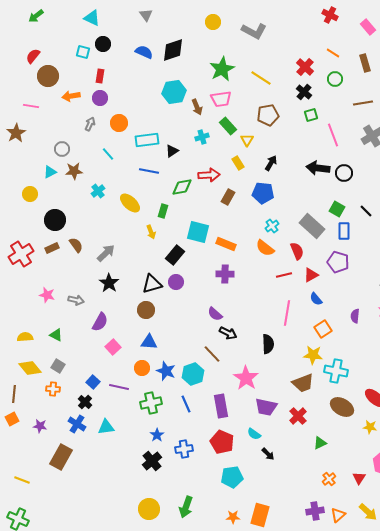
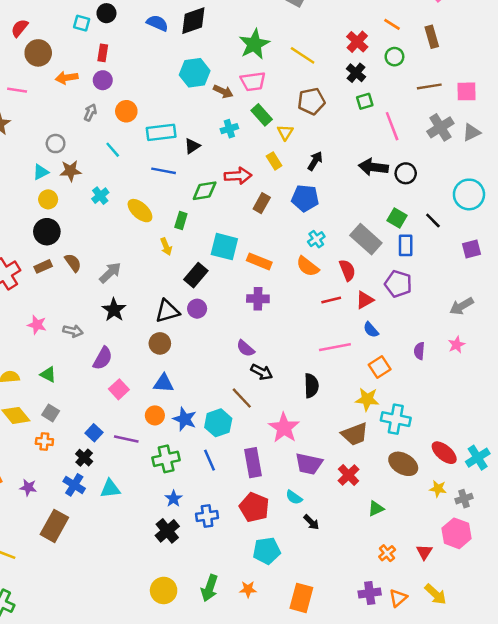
brown arrow: (197, 107) -> (223, 91), turned -42
yellow circle: (30, 194) -> (48, 199), moved
pink line: (287, 313) -> (335, 347), turned 70
orange star: (233, 517) -> (248, 589), moved

